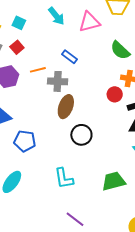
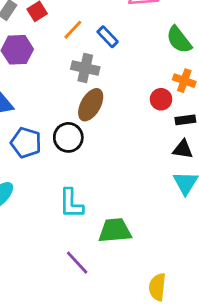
orange line: (38, 70) -> (73, 30), moved, turned -42
black circle: (81, 135) -> (68, 137), moved
green trapezoid: (114, 181) -> (115, 231), moved

